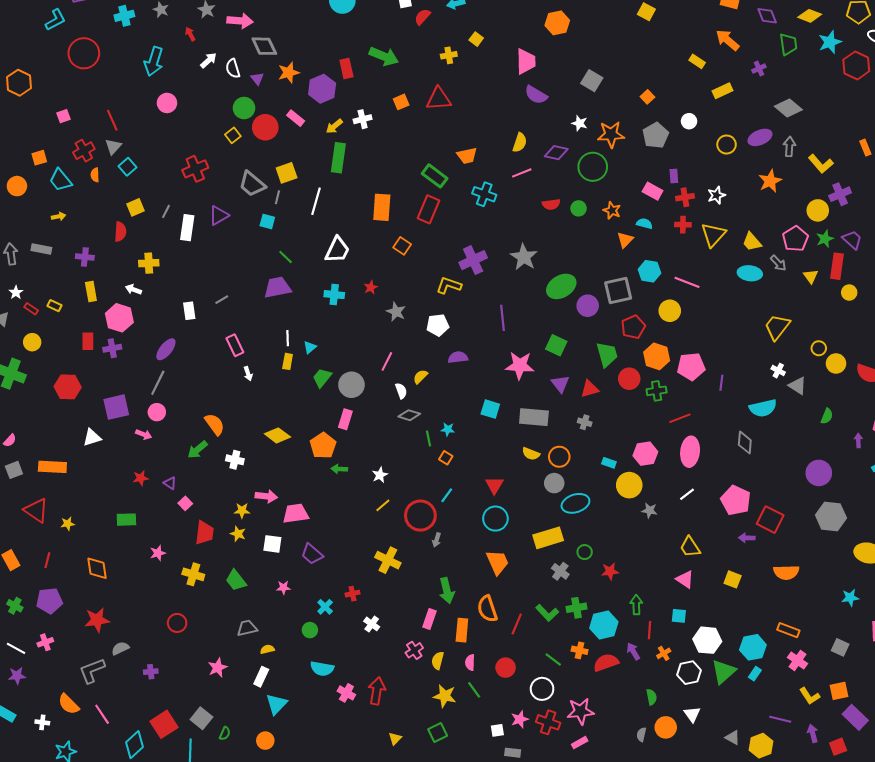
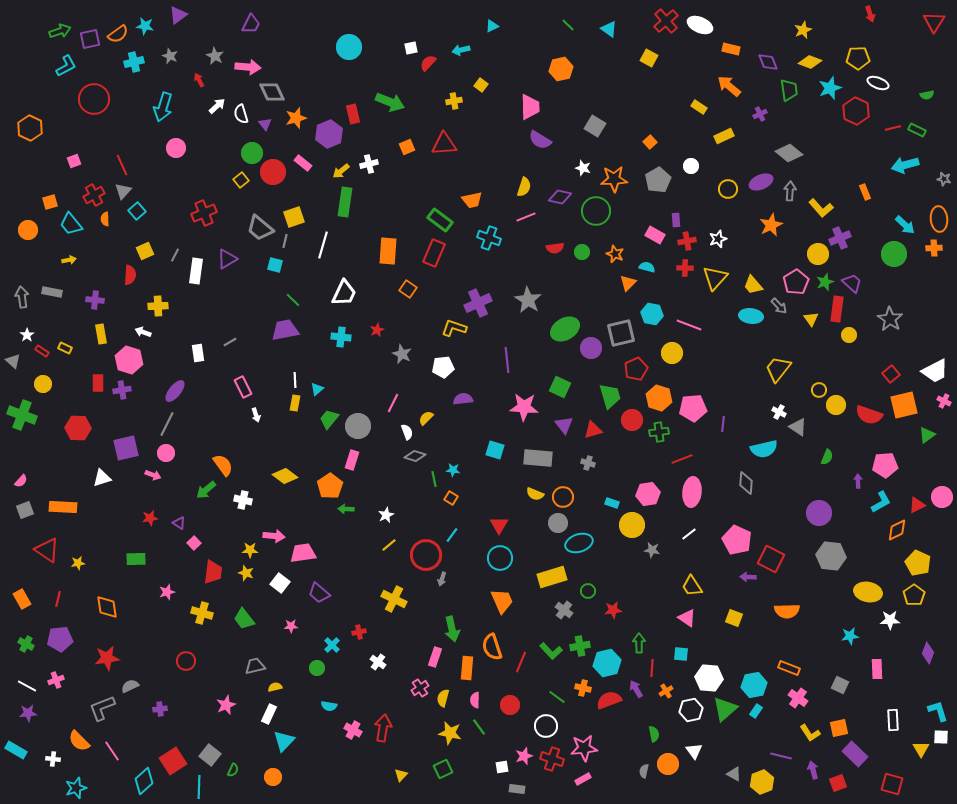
white square: (272, 544) -> (280, 583), turned 30
cyan semicircle: (322, 669) -> (329, 706), size x0.7

